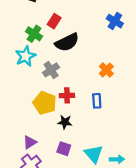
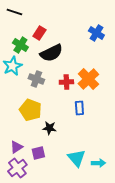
gray cross: (51, 70) -> (36, 79), turned -35
orange cross: (106, 70) -> (88, 79), size x1.5
red cross: (67, 95) -> (66, 82), moved
purple square: (64, 149) -> (38, 153), moved, turned -32

